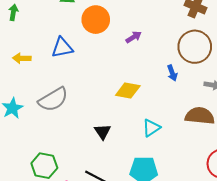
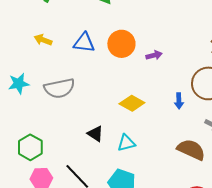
orange circle: (96, 20) -> (121, 44), moved
cyan triangle: (151, 128) -> (126, 143), moved
black triangle: (103, 132) -> (95, 134), turned -42

